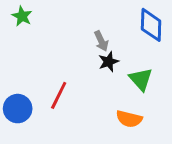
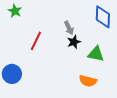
green triangle: (141, 79) -> (96, 54), turned -36
red line: (59, 95) -> (36, 41), moved

